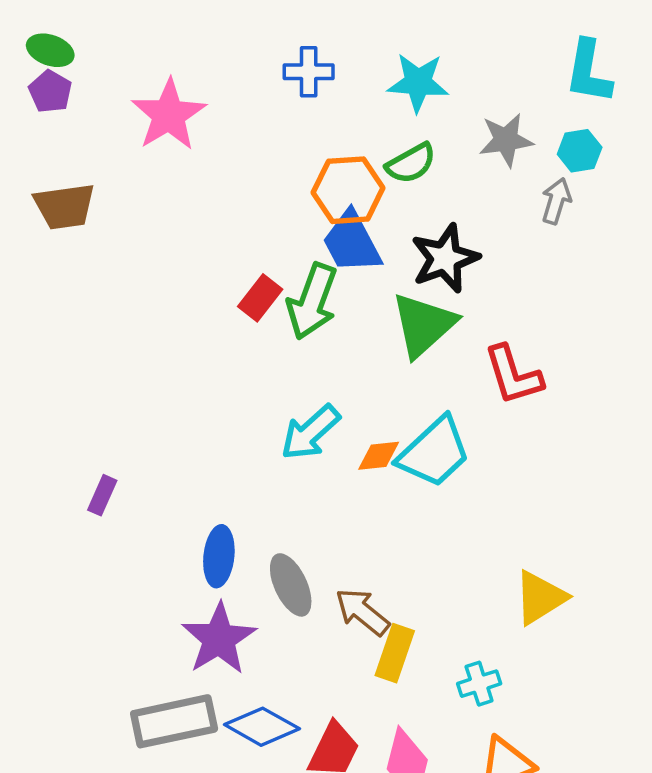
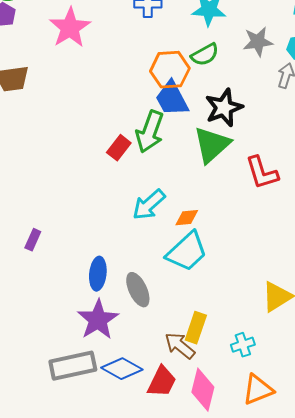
red rectangle: (260, 298) -> (119, 148), moved
cyan trapezoid: (434, 452) -> (187, 252), moved
brown arrow: (362, 612) -> (180, 346), moved

